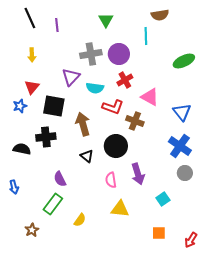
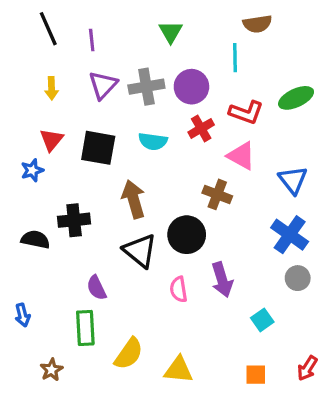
purple triangle: (71, 77) -> (103, 85), moved
black square: (54, 106) -> (98, 148), moved
red L-shape: (113, 107) -> (246, 112), moved
black triangle: (87, 156) -> (140, 251), size x1.6
blue arrow: (14, 187) -> (23, 315), moved
green rectangle: (53, 204) -> (85, 328), turned -40
yellow triangle: (120, 209) -> (179, 370), moved
yellow semicircle: (80, 220) -> (129, 354), size x1.5
red arrow: (191, 240) -> (307, 368), moved

